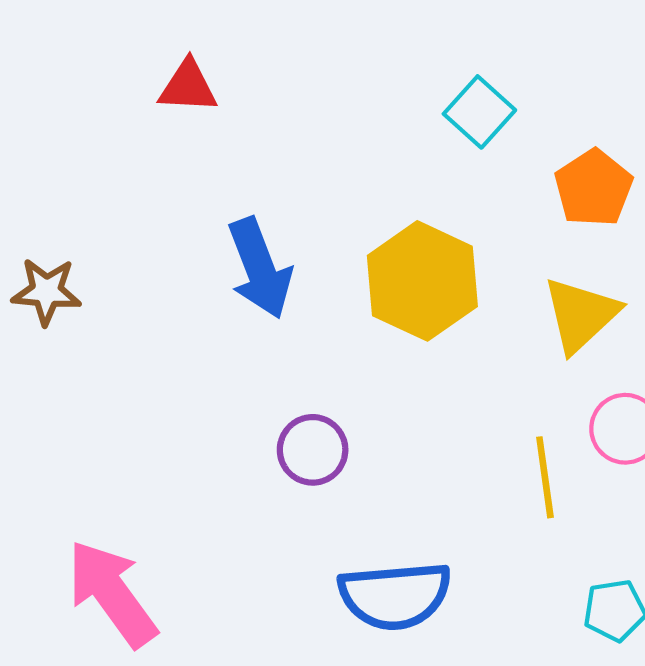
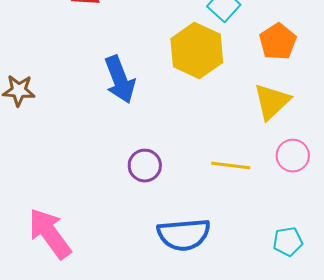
yellow hexagon: (422, 281) -> (197, 51), moved
yellow line: (545, 477) -> (231, 166), moved, turned -75

